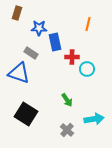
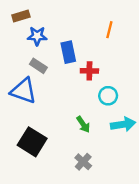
brown rectangle: (17, 13) -> (21, 16), turned 56
blue star: (39, 28) -> (37, 36), moved
cyan circle: (87, 69) -> (108, 96), moved
cyan arrow: (94, 119) -> (123, 124), moved

